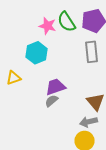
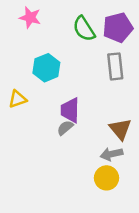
pink star: (48, 26) -> (30, 18), moved
purple trapezoid: (56, 87) -> (70, 110), turned -70

